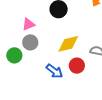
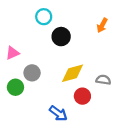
pink triangle: (28, 24) -> (12, 53), moved
blue arrow: (54, 71) -> (58, 113), moved

